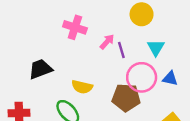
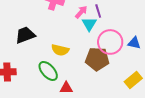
cyan triangle: (156, 48) -> (89, 24), moved
purple line: (121, 50) -> (98, 11), moved

